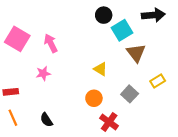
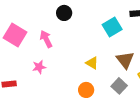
black circle: (104, 15) -> (64, 13), moved
brown triangle: (136, 53) -> (125, 60), moved

